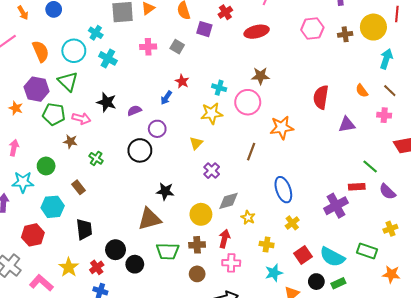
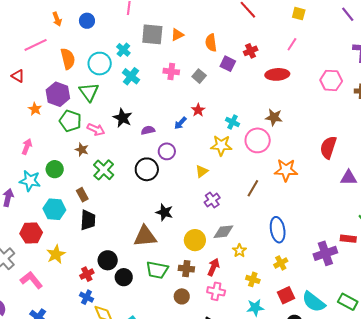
green cross: (96, 158) -> (104, 170), size x1.5
black trapezoid: (84, 229) -> (88, 220), moved
yellow star: (69, 267) -> (56, 254), moved

